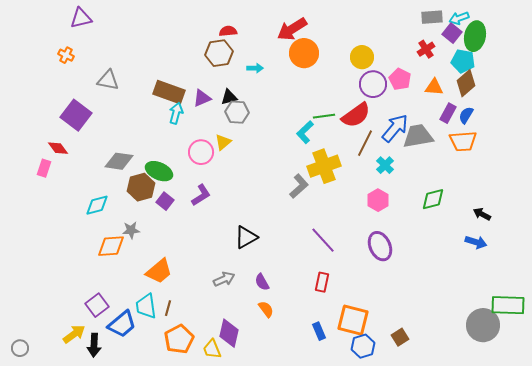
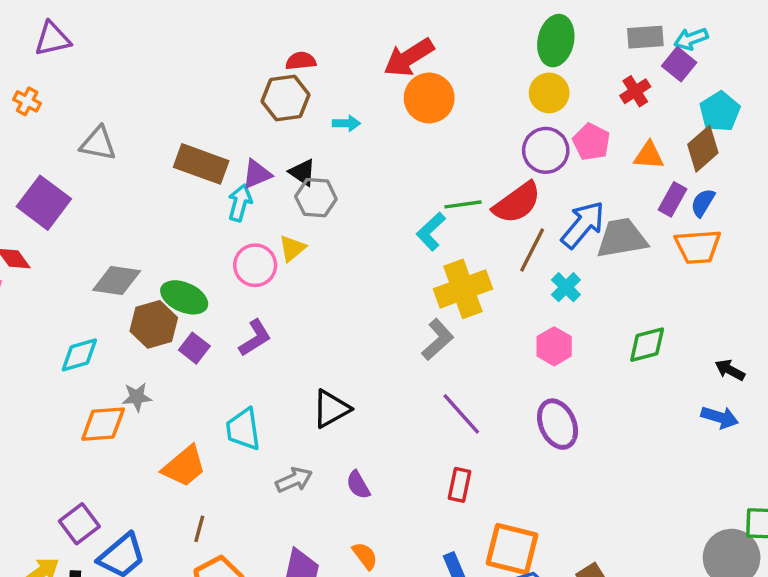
green ellipse: (475, 36) -> (556, 41), moved
yellow circle: (362, 57) -> (549, 93), moved
cyan pentagon: (463, 61) -> (720, 112), moved, turned 30
black triangle: (229, 97) -> (302, 172), turned 48
cyan arrow: (176, 113) -> (240, 203), moved
gray L-shape: (299, 186) -> (438, 340), moved
cyan trapezoid: (146, 306) -> (243, 429), moved
orange semicircle: (266, 309) -> (365, 556), moved

